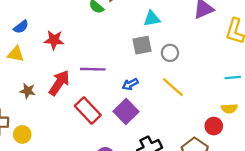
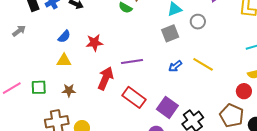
gray circle: (170, 53) -> (198, 22), moved
blue arrow: (130, 84) -> (175, 66), moved
brown star: (28, 91) -> (69, 90), moved
purple square: (126, 112) -> (167, 107), moved

